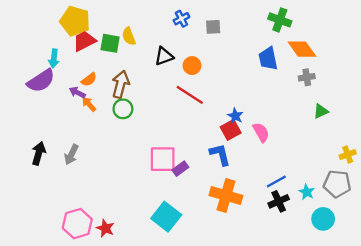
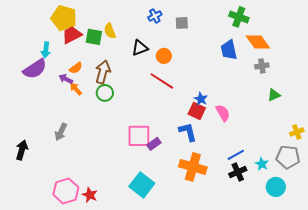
red square: (231, 130) -> (197, 111), turned -36
black arrow: (39, 153) -> (22, 150), moved

